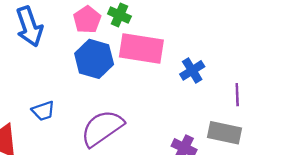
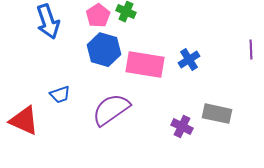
pink rectangle: (141, 48) -> (145, 65), moved
purple line: (237, 95) -> (251, 50), moved

